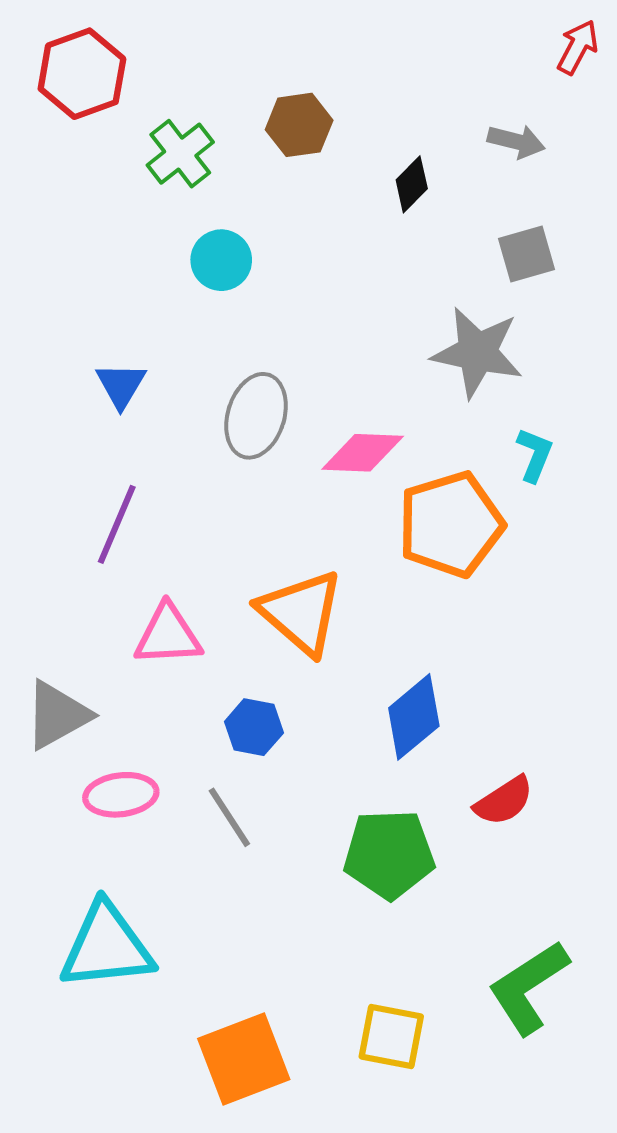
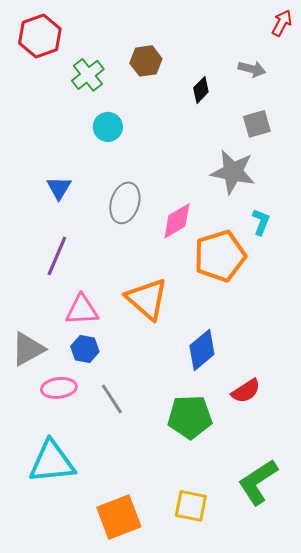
pink diamond: (363, 453) -> (177, 221), turned -33
blue hexagon: (254, 727) -> (85, 349), moved

